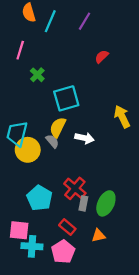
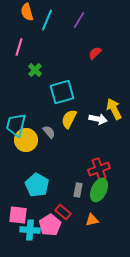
yellow semicircle: (58, 127) -> (69, 119), moved
white arrow: (85, 138) -> (98, 119), moved
red cross: (75, 188) -> (99, 169), moved, turned 30
pink pentagon: (63, 252) -> (50, 225), moved

